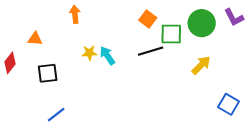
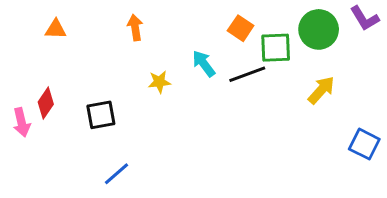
orange triangle: (35, 39) -> (56, 29), moved
cyan arrow: (107, 56) -> (204, 64), moved

